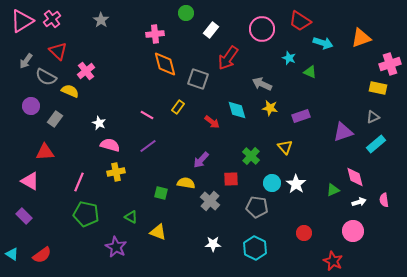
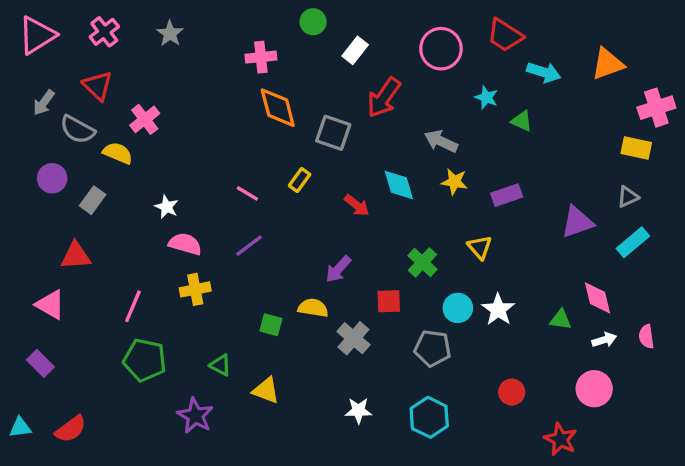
pink cross: (52, 19) -> (104, 32), moved
green triangle: (333, 190) -> (560, 320), turned 32
cyan triangle: (12, 254) -> (20, 427), turned -40

